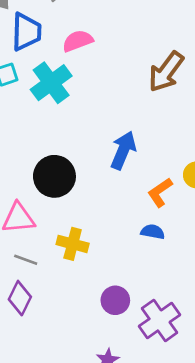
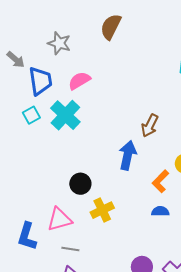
brown arrow: (166, 72) -> (150, 126), moved, size x0.7
black circle: (54, 176) -> (80, 184), size x0.7
yellow cross: (73, 244) -> (102, 210), moved, turned -30

